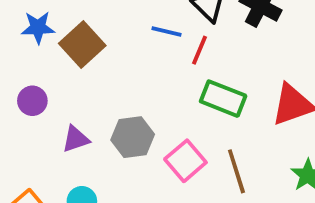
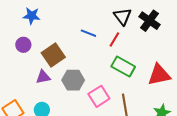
blue line: (166, 32) -> (88, 33), moved
brown square: (82, 45) -> (53, 55), moved
purple circle: (32, 101) -> (23, 45), moved

